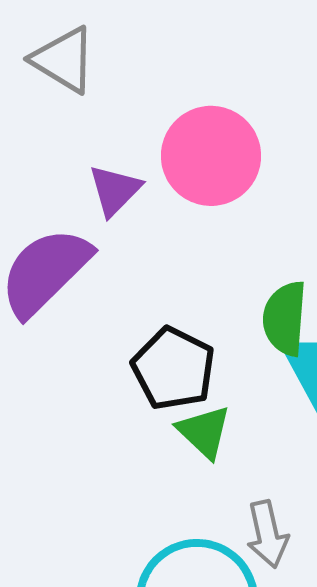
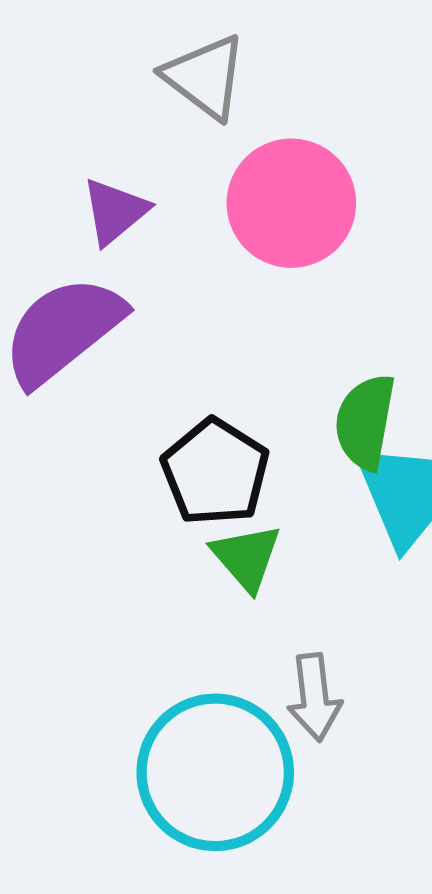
gray triangle: (64, 60) -> (205, 77), moved
purple triangle: (115, 190) -> (115, 211), moved

